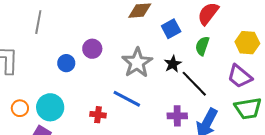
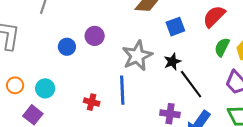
green semicircle: (202, 46) -> (222, 47), moved
blue line: (127, 99) -> (122, 90), turned 52
cyan circle: (50, 107) -> (45, 88), size x0.7

